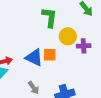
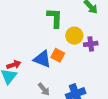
orange square: (50, 55) -> (58, 55), turned 32

